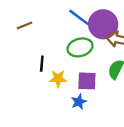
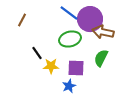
brown line: (25, 25) -> (22, 20), turned -40
black line: (42, 64) -> (37, 53), turned -40

